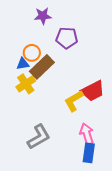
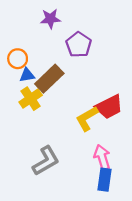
purple pentagon: (67, 38) -> (79, 45), turned 30
orange circle: (32, 53) -> (18, 59), moved

